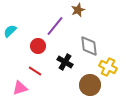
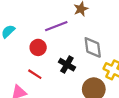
purple line: (55, 26) -> (56, 26), turned 30

